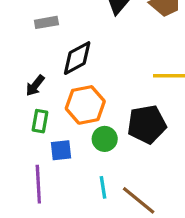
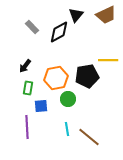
gray rectangle: (46, 22) -> (32, 27), turned 56
black diamond: (77, 58) -> (59, 32), moved
black pentagon: (147, 124) -> (87, 76), moved

